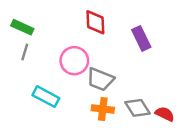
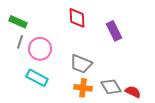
pink circle: (74, 61) -> (40, 49), moved

